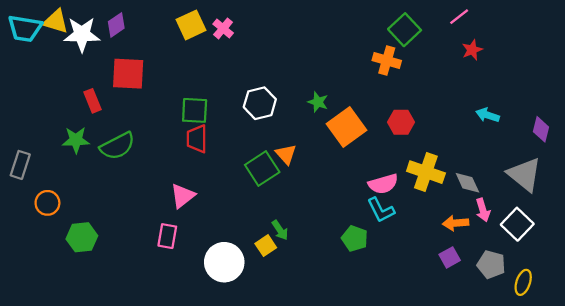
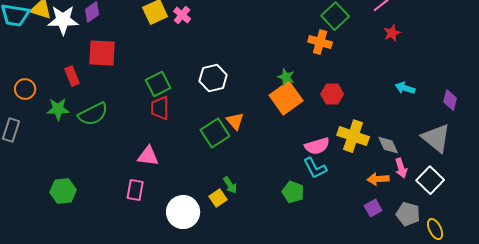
green star: (318, 102) -> (286, 77), moved
green square: (195, 110) -> (158, 84), turned -30
pink triangle: (183, 196) -> (148, 156), turned 45
orange circle: (47, 203) -> (25, 89), moved
yellow ellipse: (523, 282) -> (435, 229), turned -45

